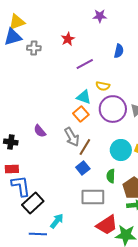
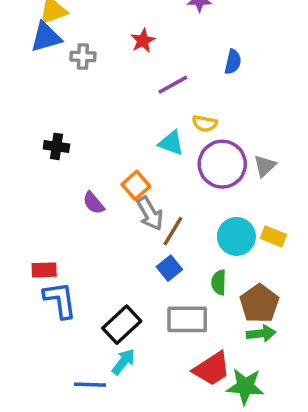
orange square: (81, 114) -> (136, 185), moved
black cross: (11, 142) -> (56, 146), moved
black rectangle: (33, 203) -> (122, 325), moved

